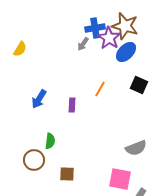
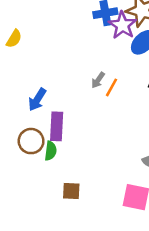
gray arrow: (83, 44) -> (98, 80), moved
purple rectangle: (72, 105) -> (57, 126), moved, size x1.6
brown circle: (34, 160) -> (31, 141), moved

